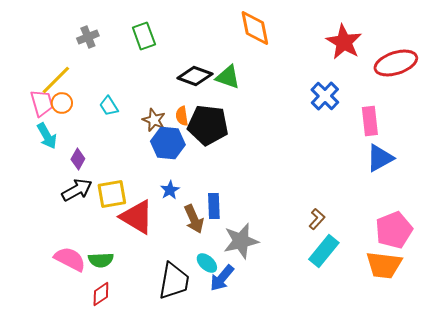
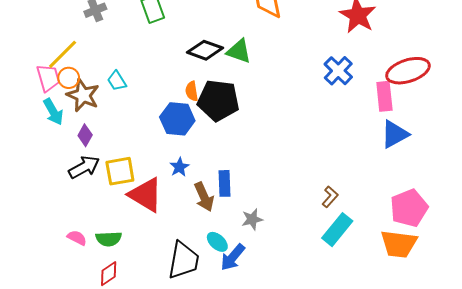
red ellipse: (396, 63) -> (408, 71), moved
brown star: (154, 120) -> (83, 95), moved, size x1.4
gray star: (241, 241) -> (252, 219), size x0.6
pink semicircle: (70, 259) -> (77, 238), size x0.6

